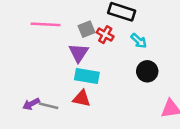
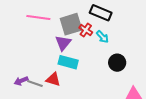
gray square: (86, 29) -> (71, 24), size x1.6
cyan arrow: (139, 41) -> (102, 37), moved
red triangle: (82, 98) -> (53, 79), moved

